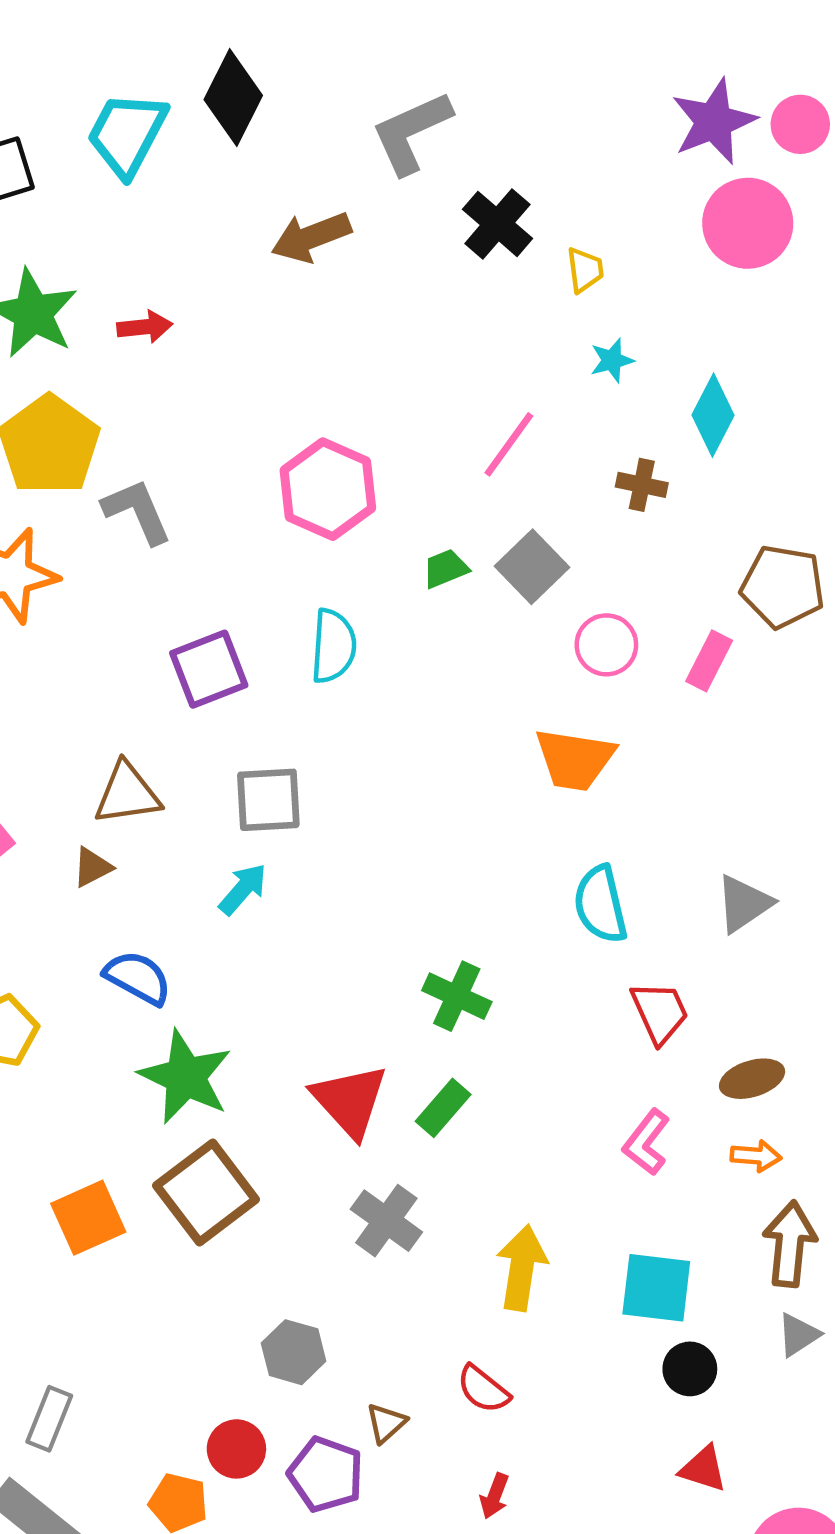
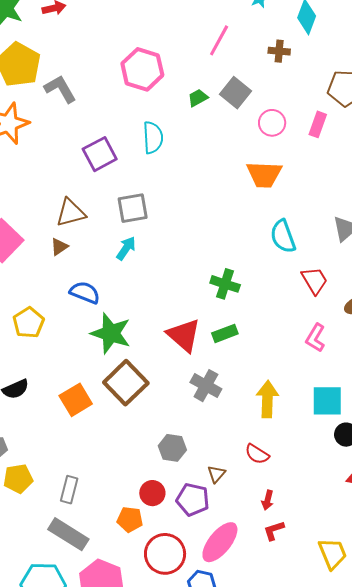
green rectangle: (443, 1108) -> (225, 333), turned 35

